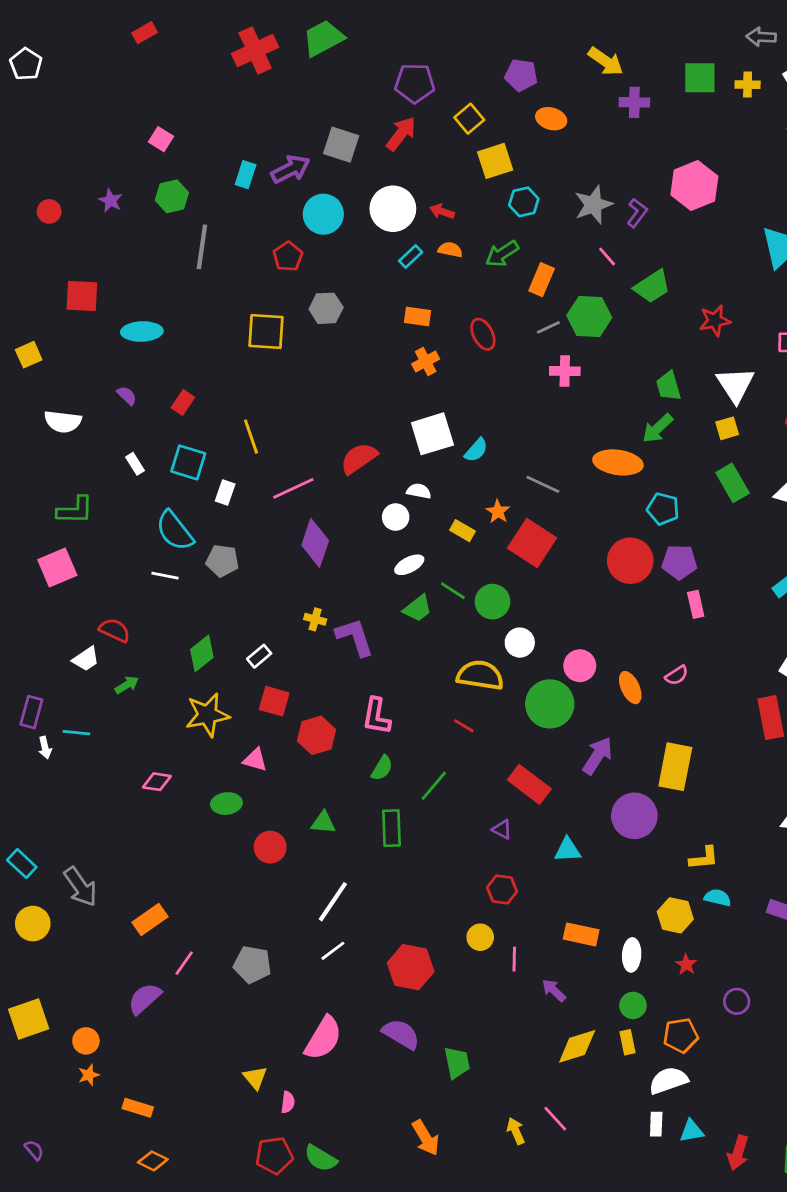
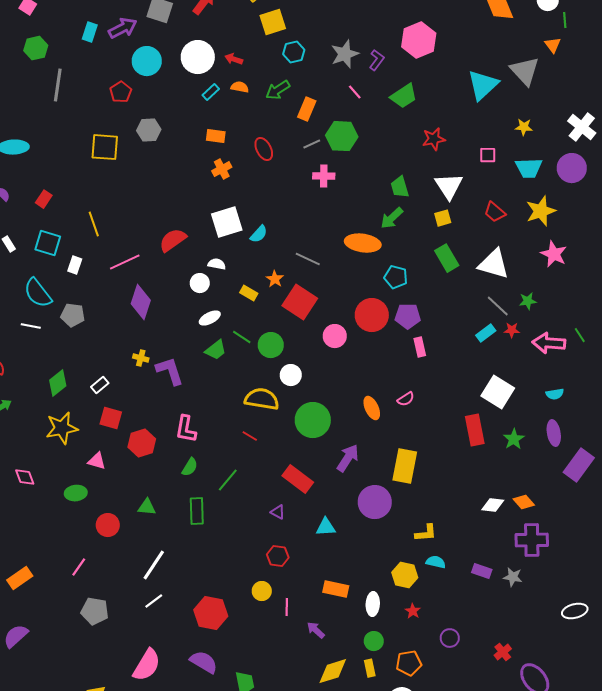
green trapezoid: (652, 286) -> (404, 96), moved
pink circle: (580, 666) -> (335, 336), moved
pink diamond: (157, 782) -> (25, 477), turned 60
pink line: (184, 963) -> (79, 567), moved

